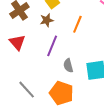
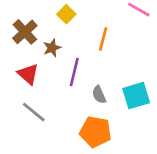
brown star: (47, 20) -> (52, 48), moved
gray line: (27, 90) -> (34, 112), moved

